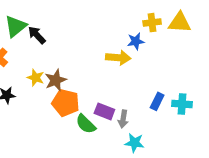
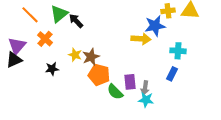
blue star: (136, 41) -> (155, 26), size x1.5
cyan cross: (182, 104) -> (178, 51), moved
purple rectangle: (104, 111) -> (130, 82), turned 63
cyan star: (134, 143) -> (146, 100), moved

